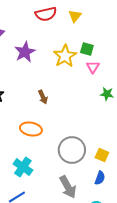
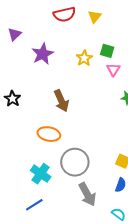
yellow star: (65, 56) -> (84, 58), size x0.7
brown arrow: (43, 97) -> (61, 101), size x1.5
gray circle: (72, 150) -> (75, 162), moved

